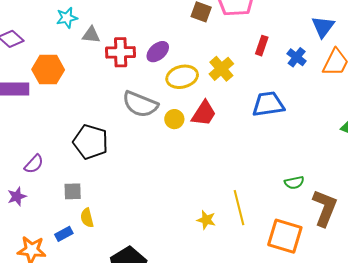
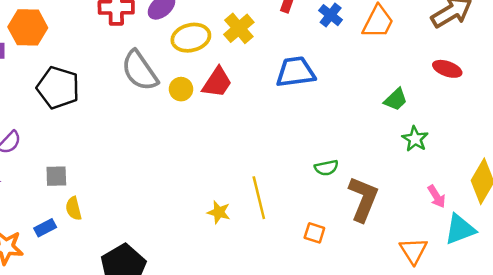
gray semicircle: (140, 104) -> (140, 71), turned 33
black pentagon: (91, 142) -> (58, 88), moved
orange square: (285, 236) -> (314, 233), size x0.5

